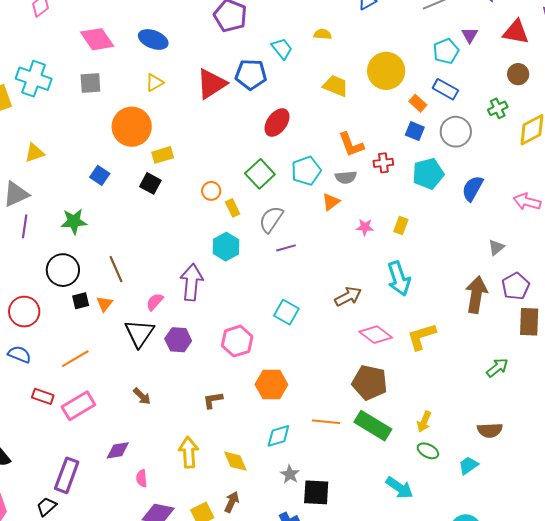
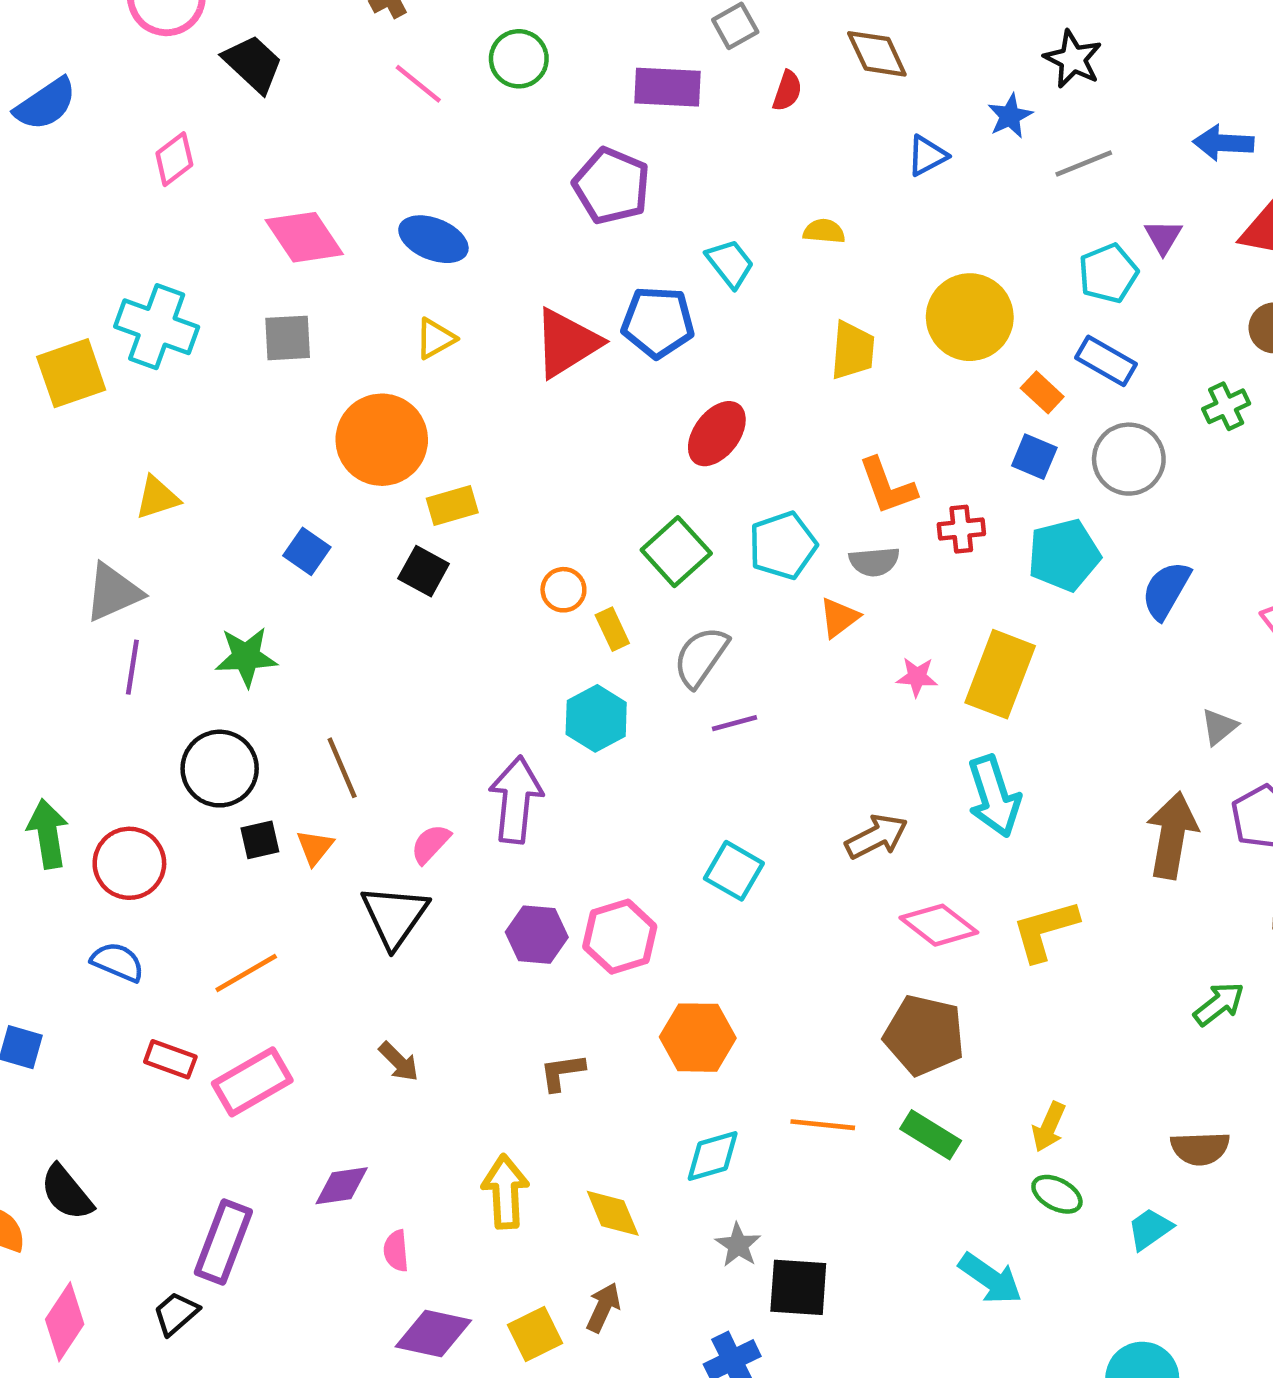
yellow trapezoid: (336, 86) -> (853, 350), turned 72
yellow rectangle: (401, 226) -> (1000, 674), size x2.0
purple hexagon: (178, 340) -> (537, 935), moved
green rectangle: (373, 426) -> (931, 1135), size x0.7

